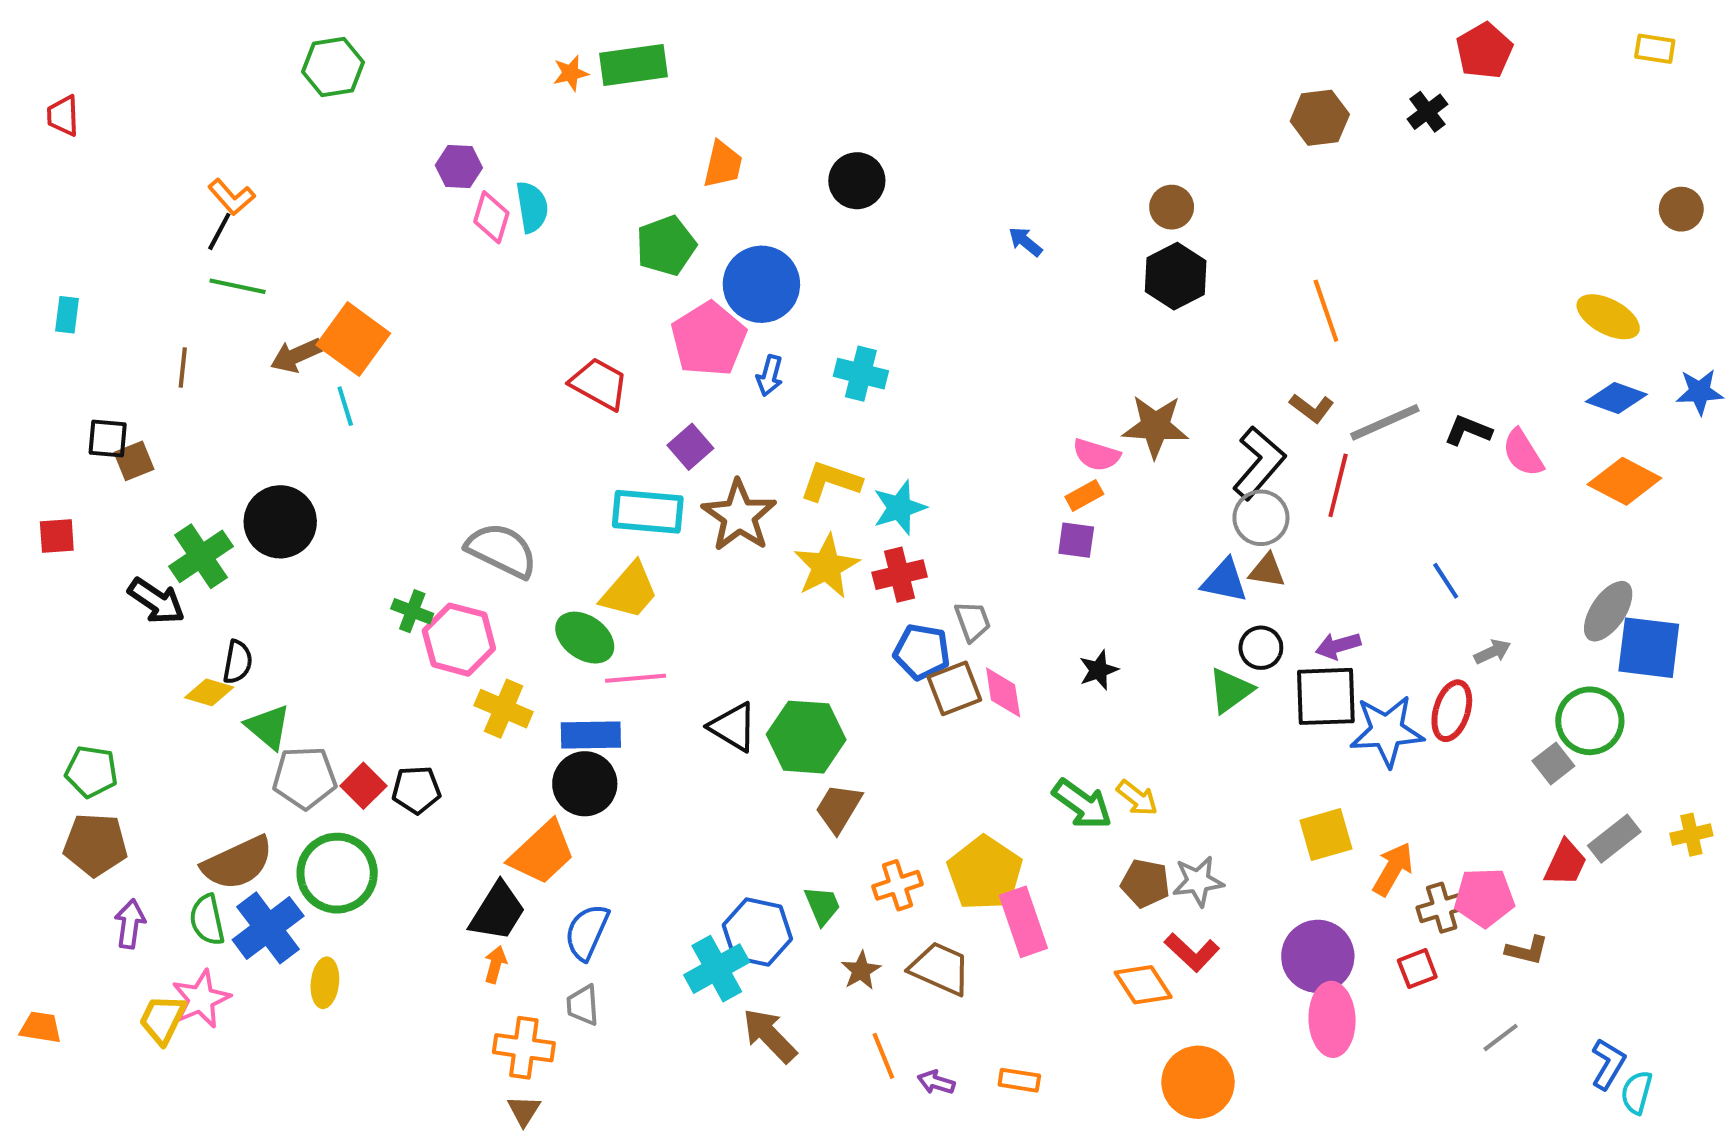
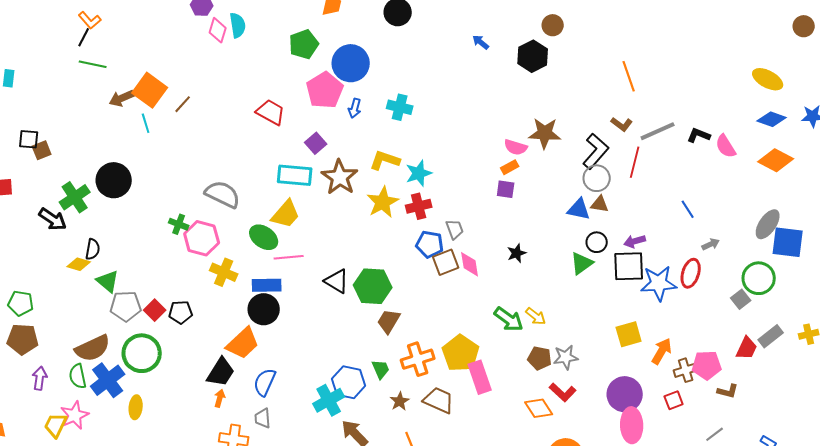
black hexagon: (1176, 276) -> (533, 56), moved
brown line: (183, 368) -> (183, 104), moved, turned 36
orange cross: (897, 885) -> (418, 359), size x1.4

